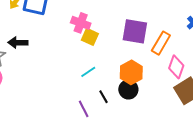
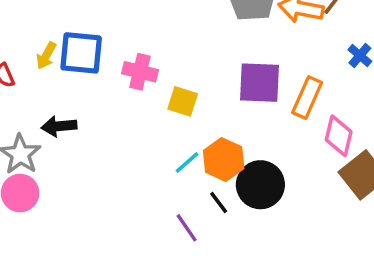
pink cross: (81, 23) -> (140, 72), moved
orange hexagon: (131, 72) -> (224, 160), moved
black circle: (128, 89) -> (260, 185), size x1.4

